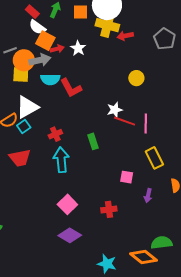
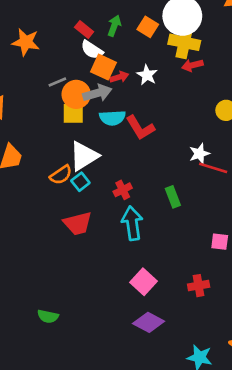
orange square: (80, 12) -> (148, 27), turned 35
red arrow: (125, 36) -> (192, 65), moved

